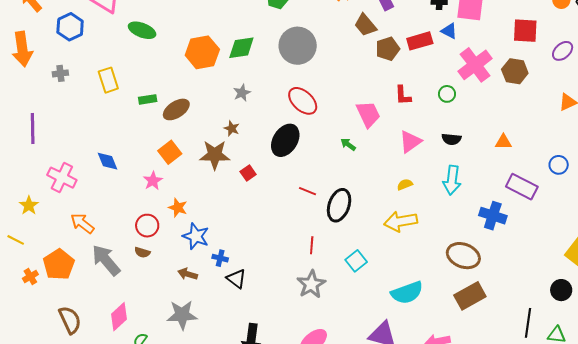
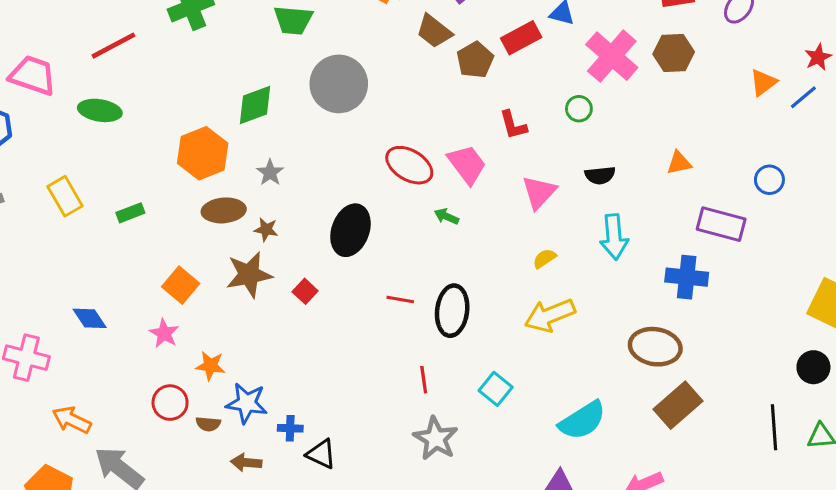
orange hexagon: (202, 52) -> (203, 153), moved
red ellipse: (303, 101) -> (409, 165), moved
brown ellipse: (176, 109) -> (224, 210), moved, turned 40
brown semicircle: (142, 252) -> (208, 424), moved

